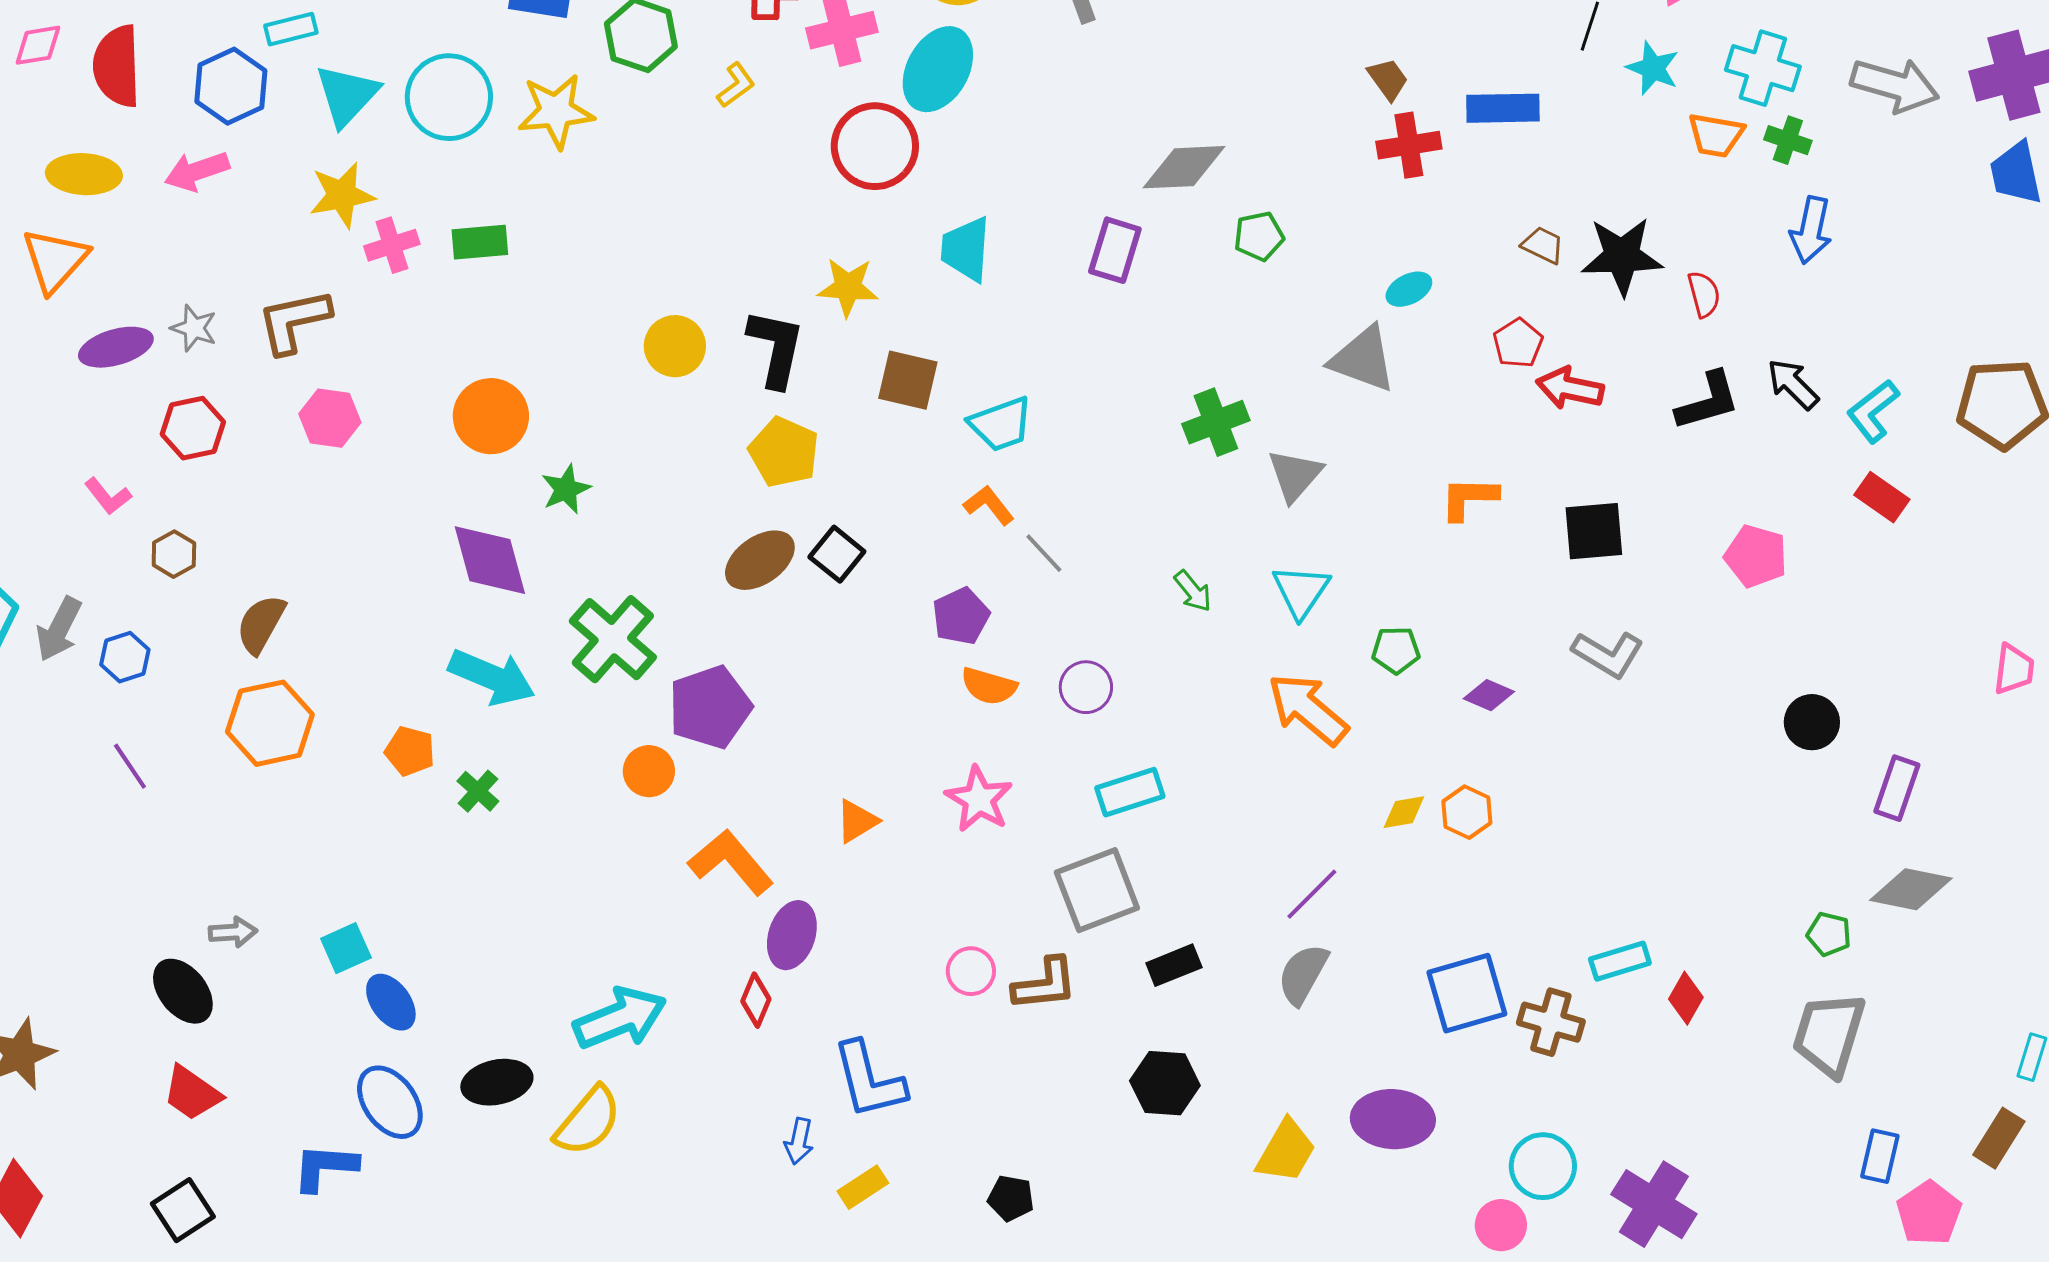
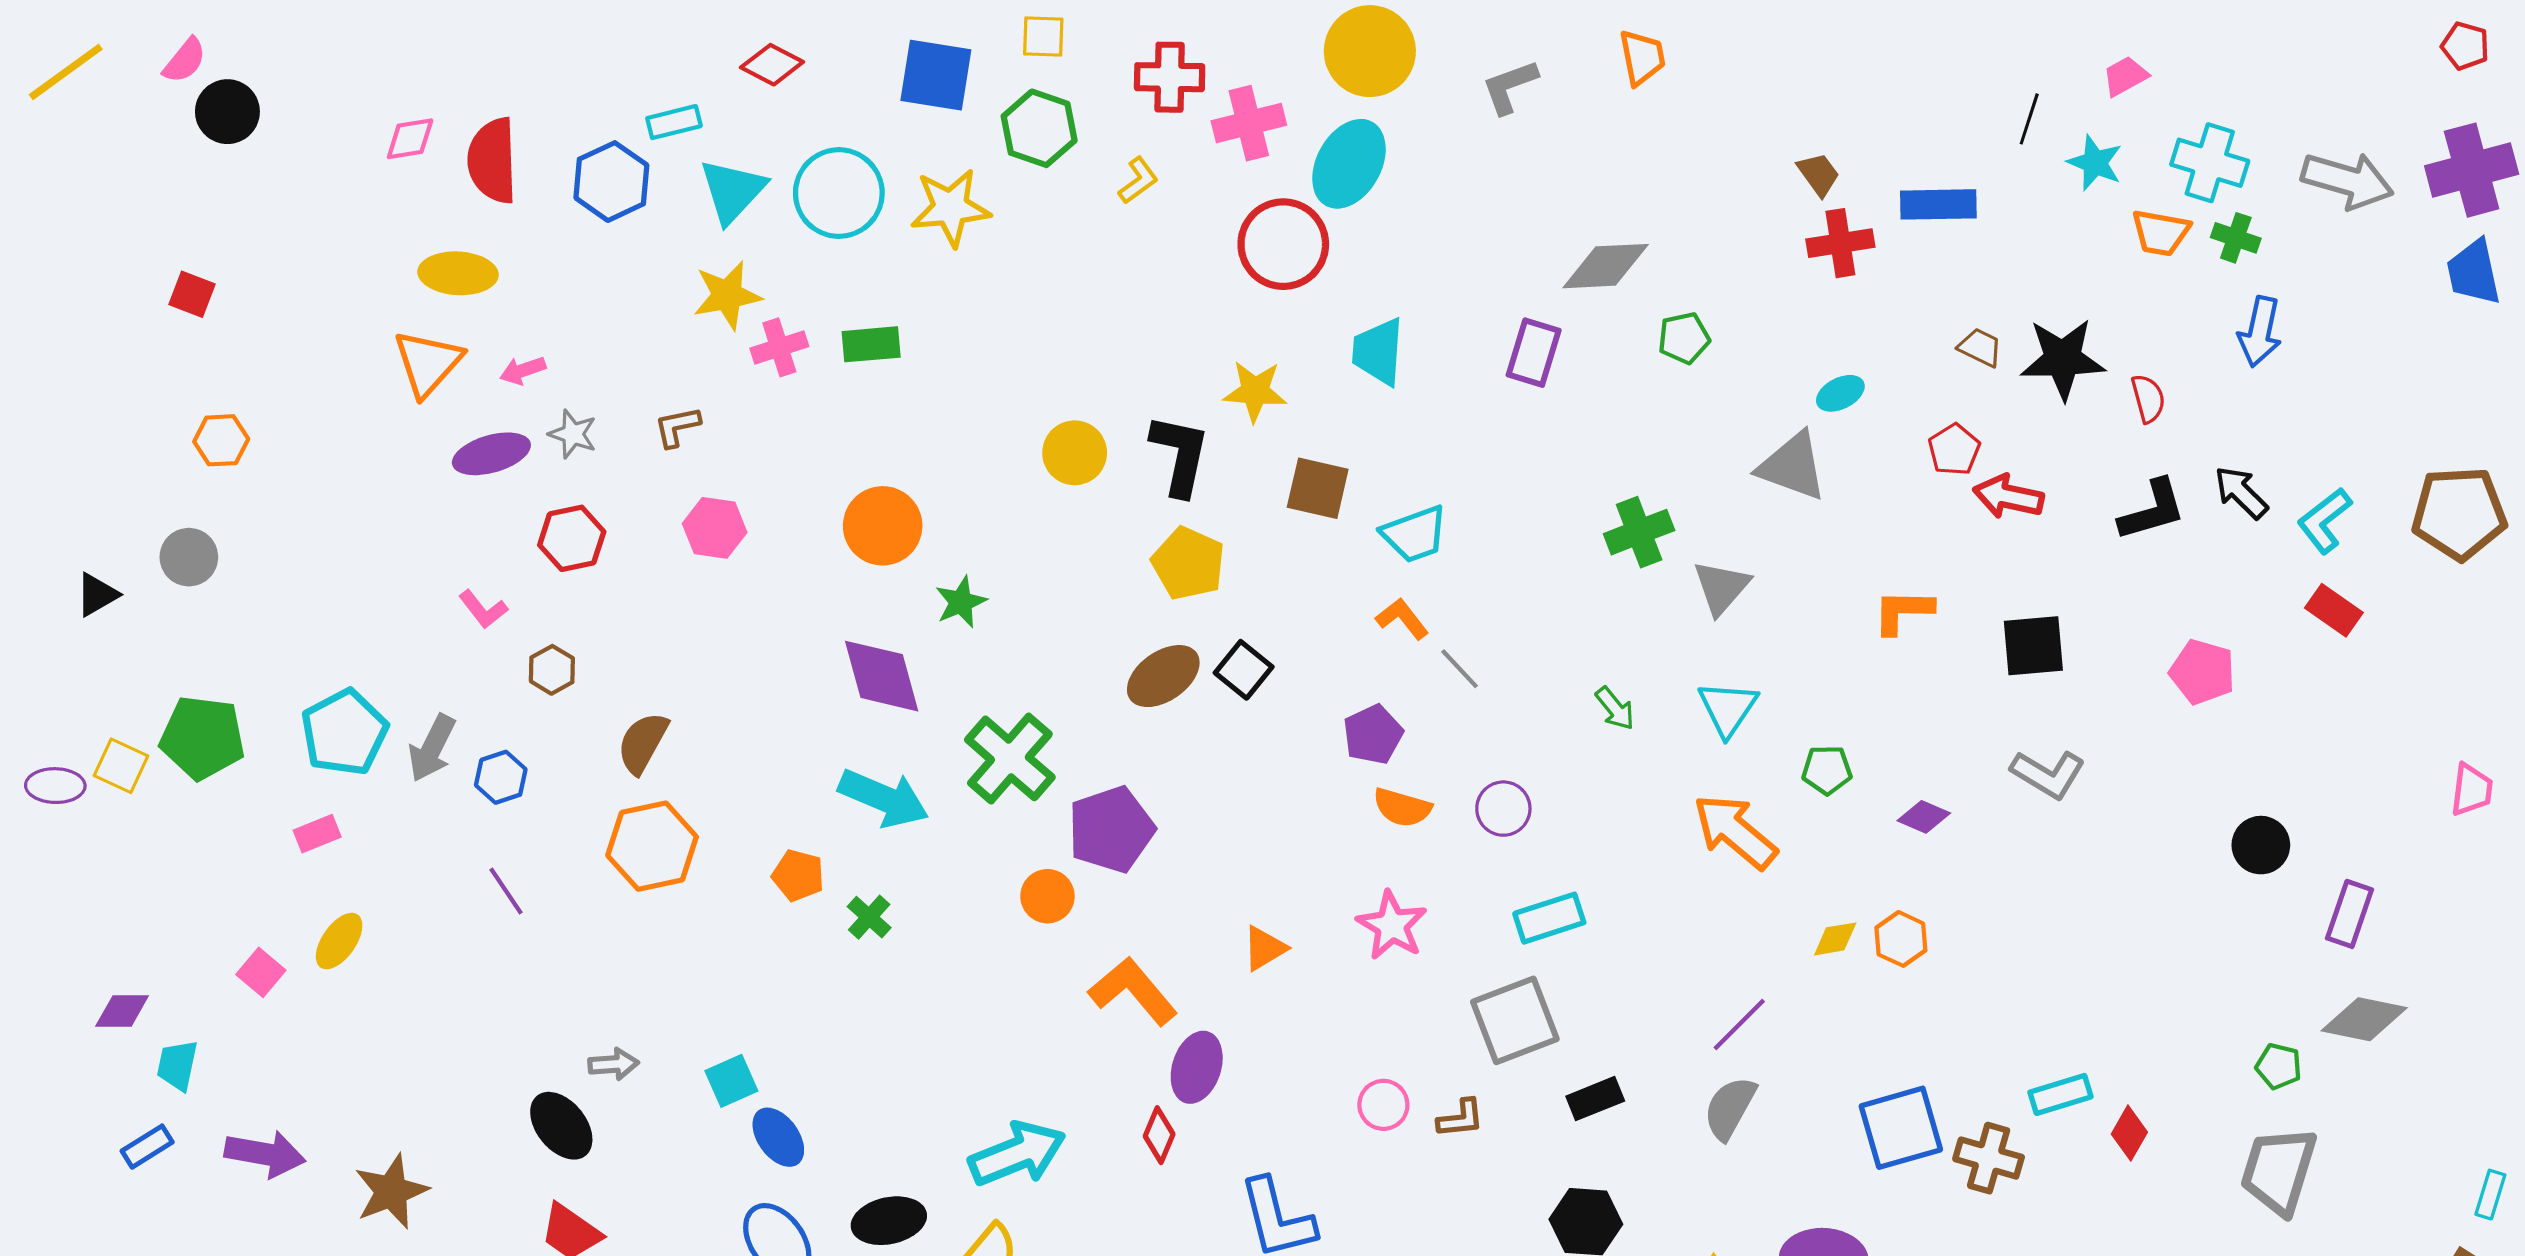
pink arrow: (197, 171) -> (523, 370), moved, size x0.7
brown L-shape: (294, 321) -> (677, 427), size x0.6
brown L-shape: (1045, 984) -> (1461, 1118), size x0.7

